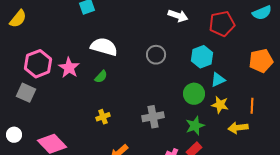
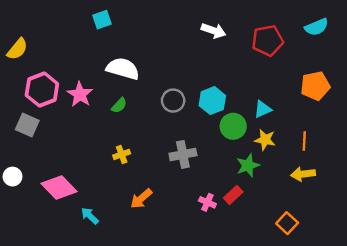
yellow semicircle: (18, 19) -> (17, 49), moved
gray circle: (156, 55) -> (173, 101), moved
cyan hexagon: (202, 57) -> (212, 101), moved
green star: (195, 126) -> (248, 166), moved
yellow arrow: (238, 128) -> (303, 174), moved

